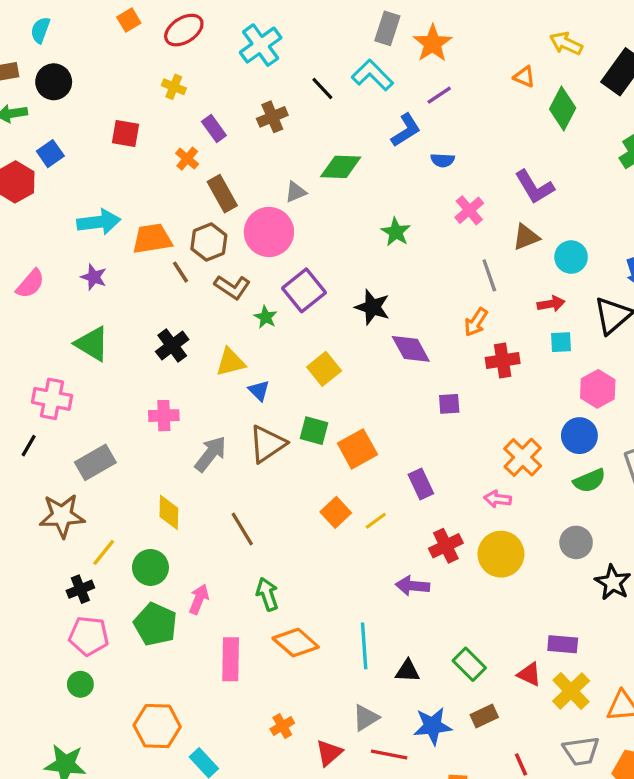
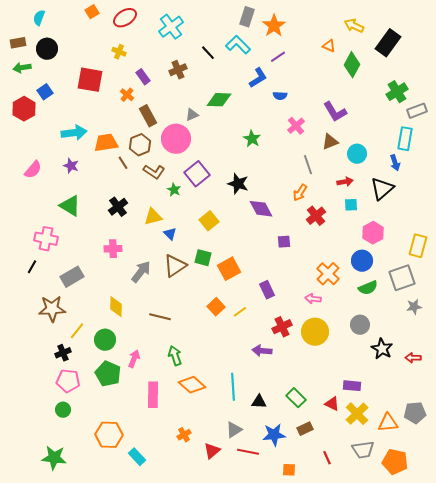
red square: (125, 134) -> (90, 80), size x1.5
red cross: (503, 361) -> (316, 216), turned -30
brown line: (242, 529) -> (160, 317), turned -45

